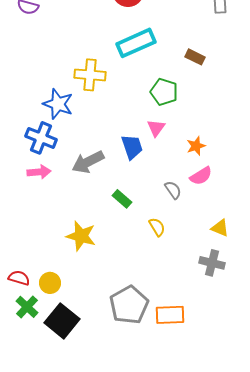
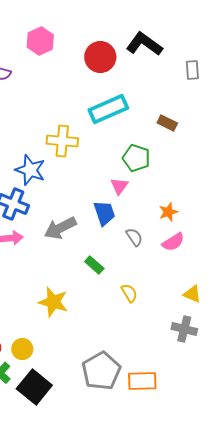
pink triangle: (156, 128) -> (119, 186), moved
gray semicircle: (173, 190) -> (134, 237), moved

